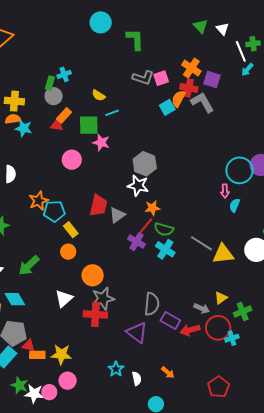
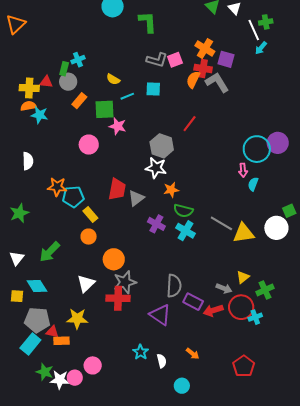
cyan square: (167, 107) -> (153, 89), moved, turned 35
red triangle: (57, 125) -> (46, 82), moved
orange star: (39, 201) -> (57, 187), turned 30
red line: (146, 226) -> (190, 124), moved
yellow star: (61, 354) -> (77, 319), moved

